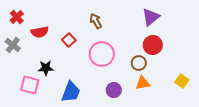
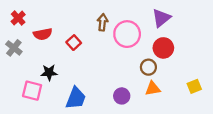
brown arrow: (96, 21) -> (103, 22), turned 35
pink circle: (102, 54) -> (127, 34), moved
yellow square: (182, 81) -> (194, 86), turned 32

